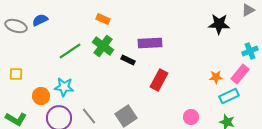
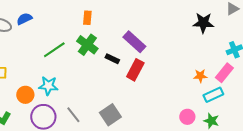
orange rectangle: (103, 19) -> (87, 18), turned 72
purple rectangle: (150, 43) -> (134, 42), turned 45
red rectangle: (159, 80) -> (135, 70), moved
pink circle: (191, 117) -> (187, 117), moved

